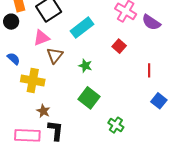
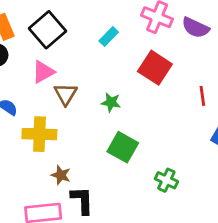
cyan rectangle: (82, 28) -> (109, 36), moved, size x0.6
red square: (119, 46) -> (155, 68), size x1.6

